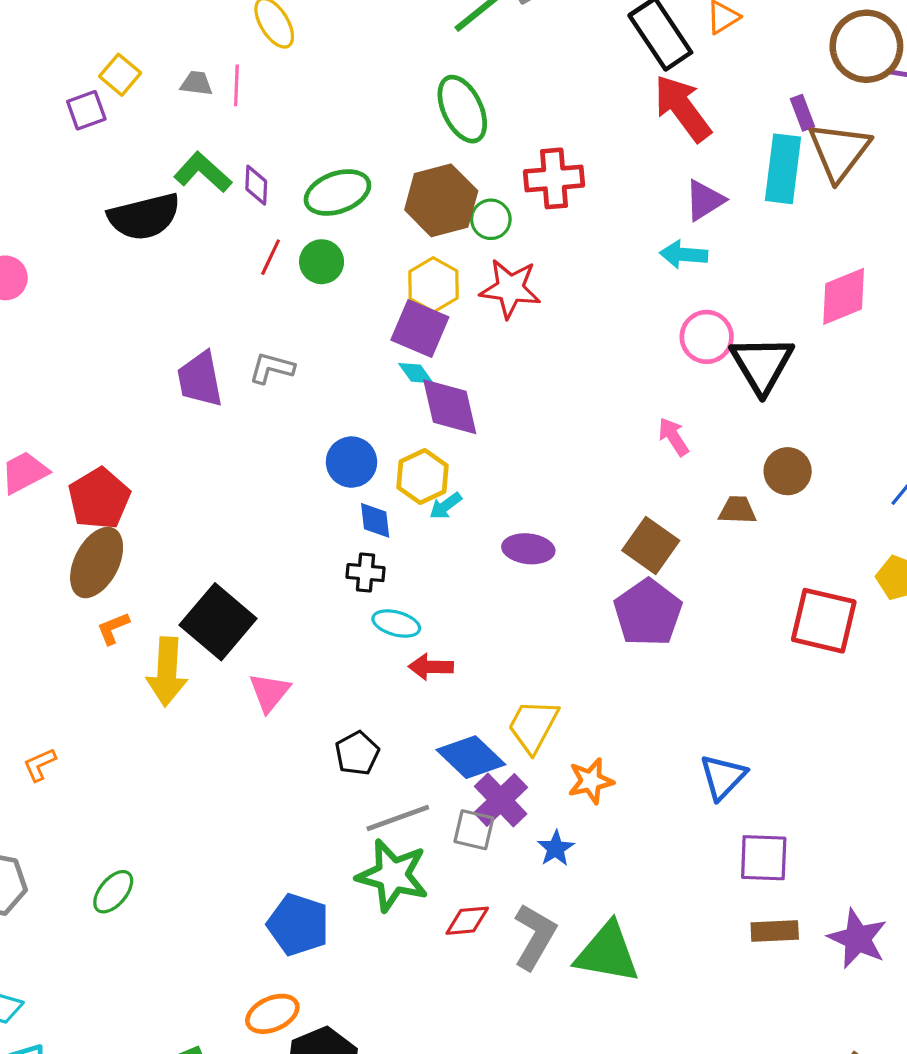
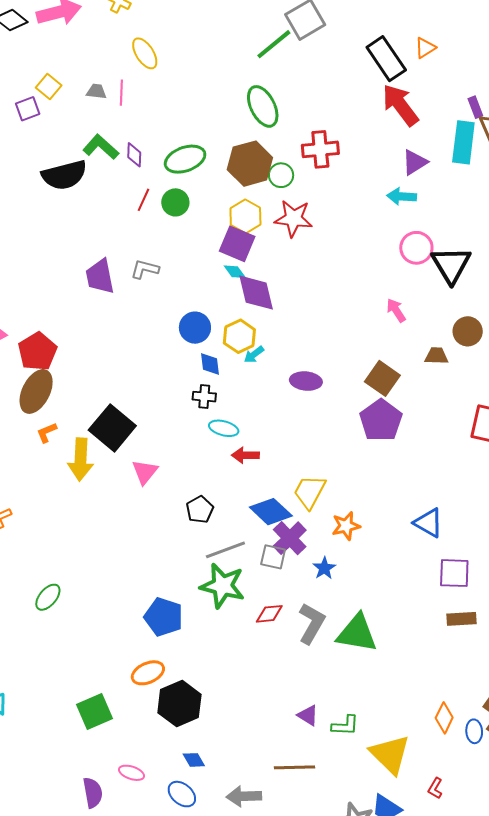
blue triangle: (723, 777) -> (428, 523), turned -44

